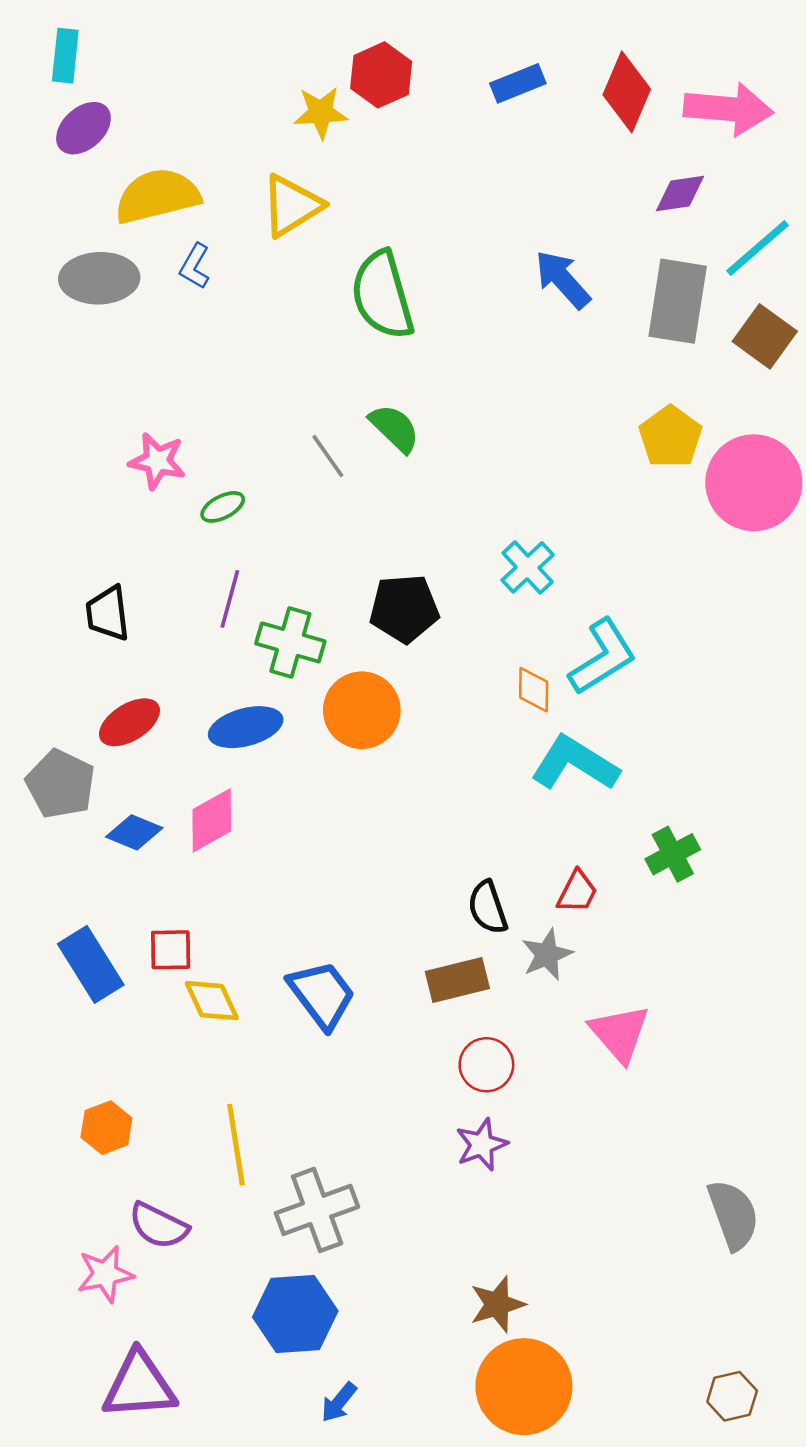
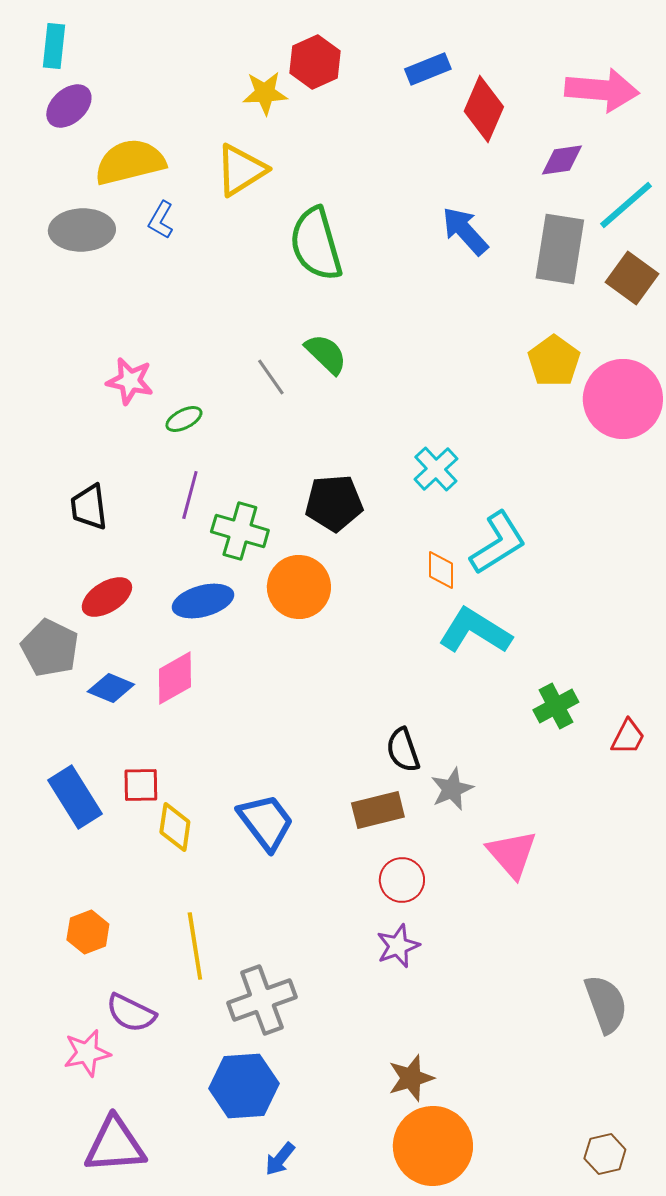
red diamond: (627, 92) -> (484, 109), moved
red trapezoid: (577, 892) -> (628, 737), moved
yellow diamond: (212, 1001) -> (175, 827), turned 33

